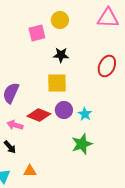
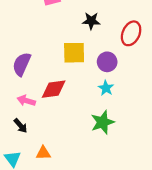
black star: (61, 55) -> (91, 21), moved
purple circle: (64, 110) -> (107, 62), moved
red diamond: (39, 115) -> (54, 89), turned -30

